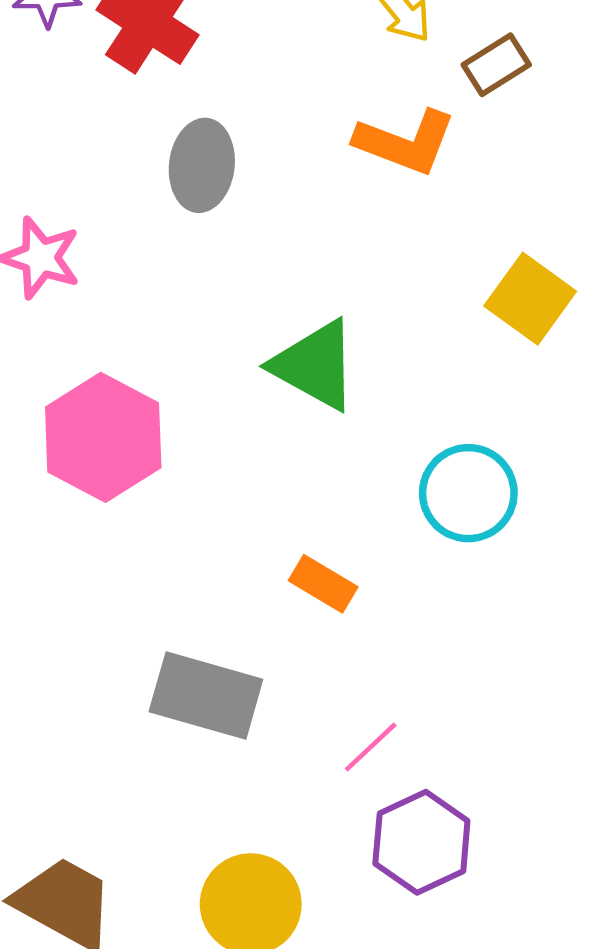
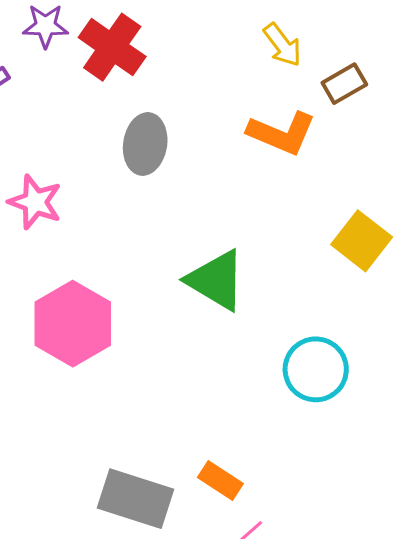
orange rectangle: (323, 584) -> (220, 480), moved

